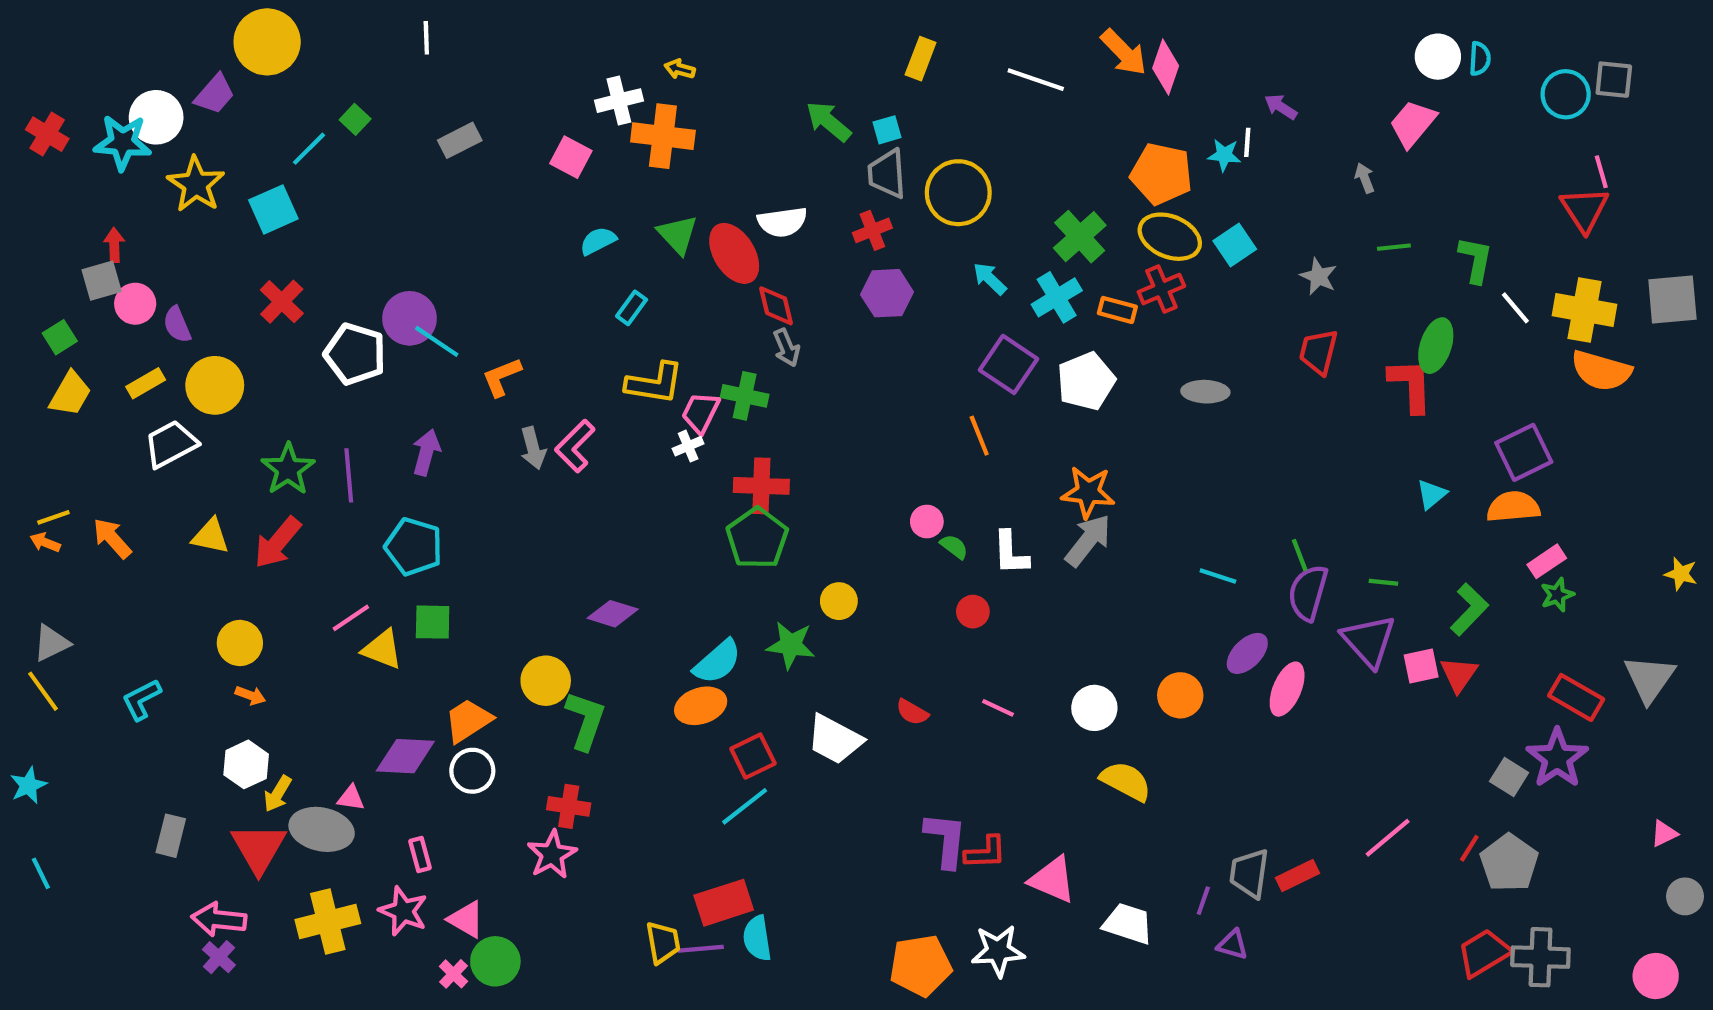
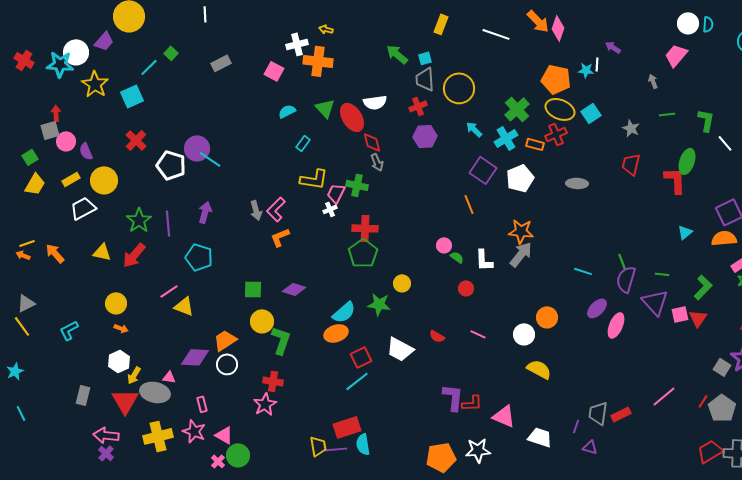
orange L-shape: (502, 377) -> (280, 237), moved
green square: (433, 622) -> (253, 289), moved
orange circle: (1180, 695) -> (547, 317), moved

